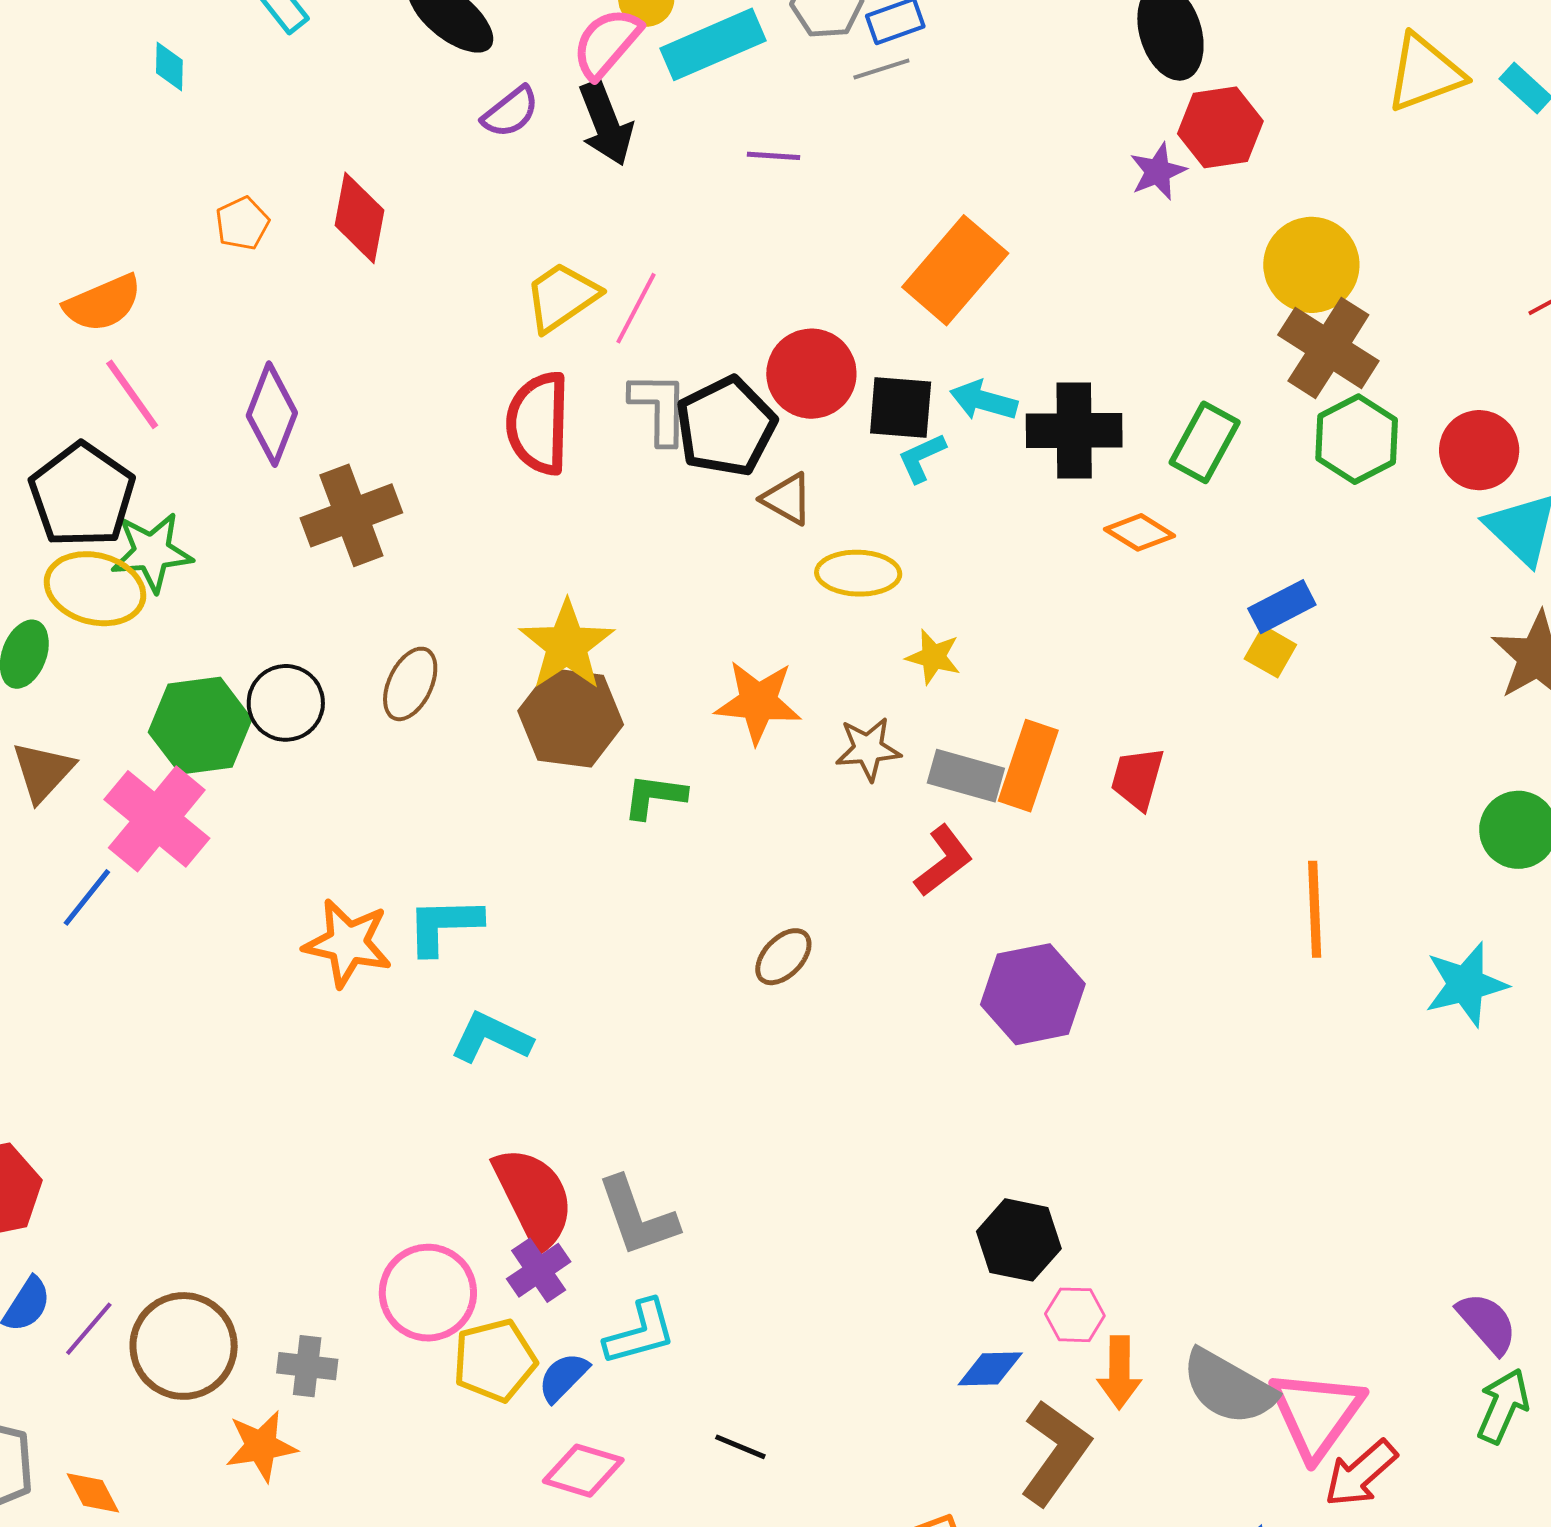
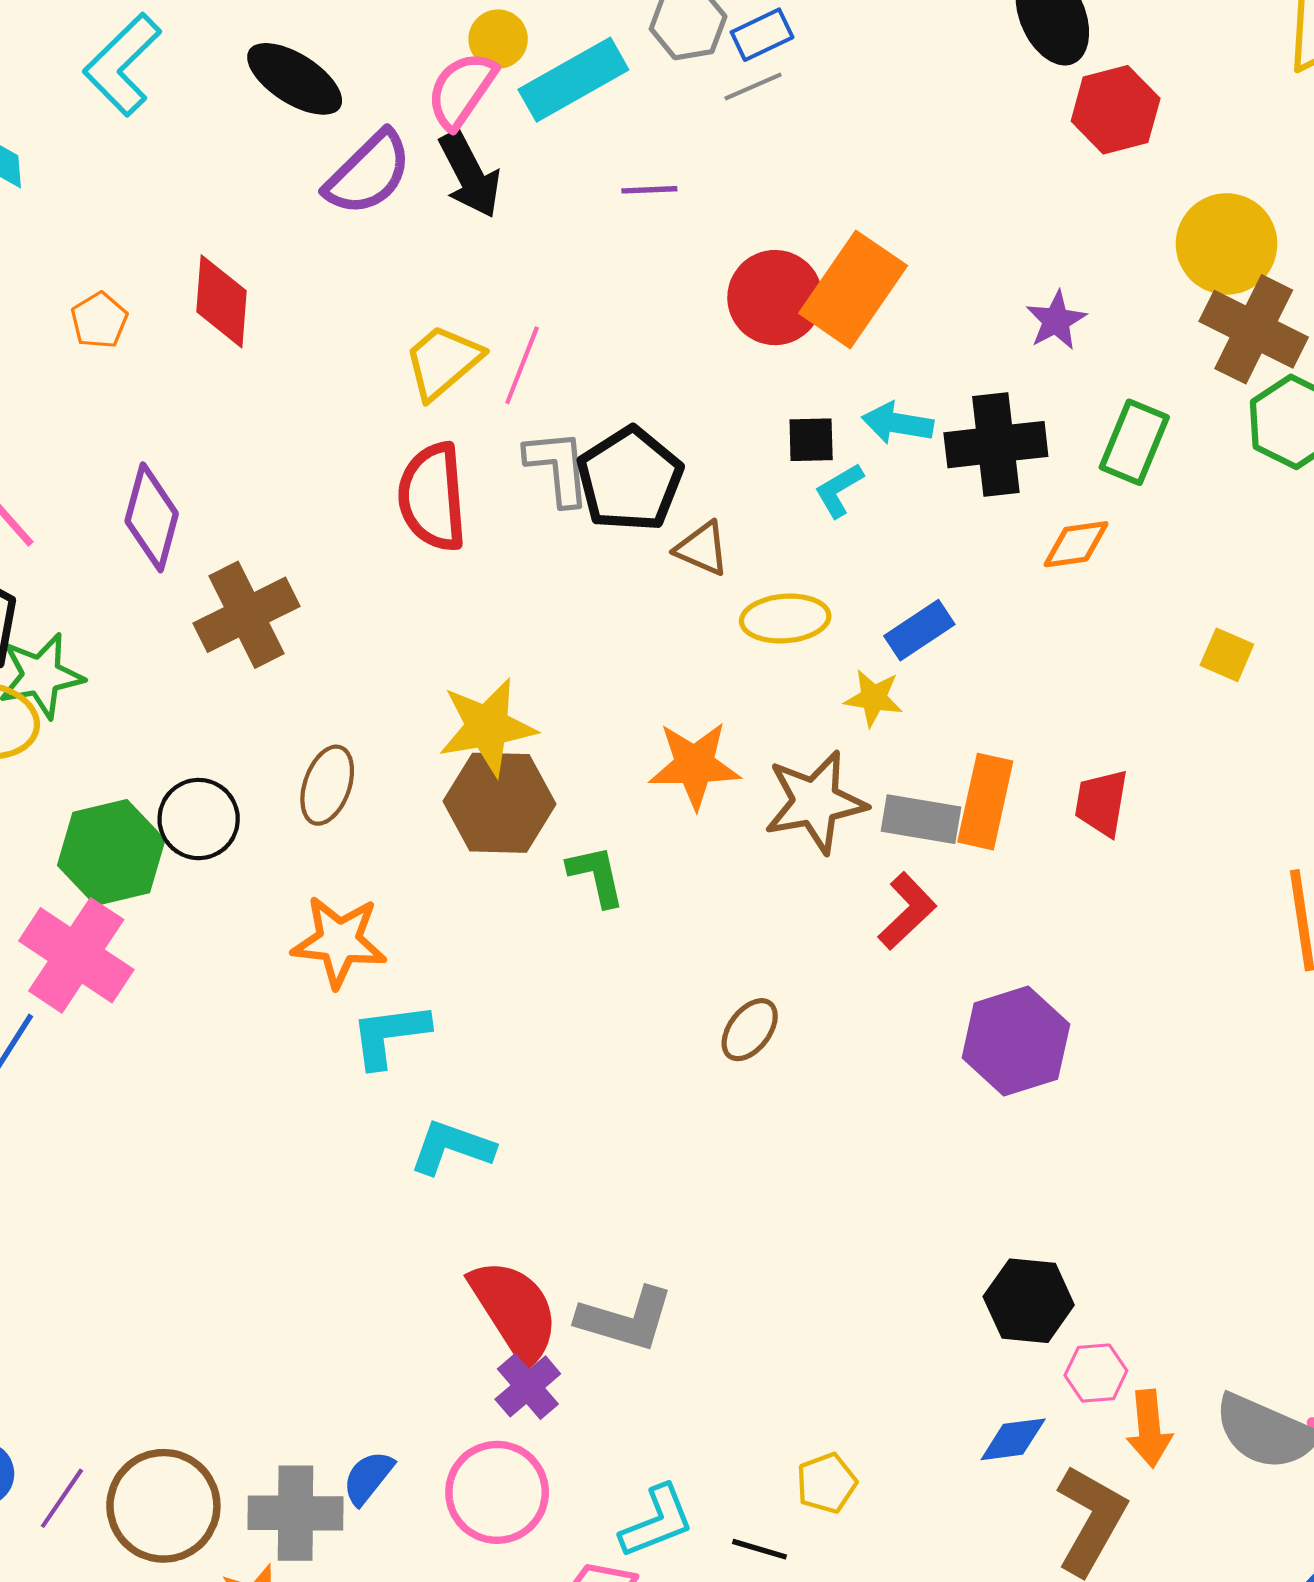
purple semicircle: (511, 112) -> (368, 173), size x1.5
purple star: (1158, 171) -> (1056, 320), moved
red circle: (811, 374) -> (775, 298), moved
black square: (901, 407) -> (811, 440), size x0.7
orange diamond: (1139, 532) -> (1076, 544), turned -34
blue rectangle: (1282, 607) -> (919, 630), moved
yellow star: (567, 645) -> (487, 727), turned 30
brown star: (868, 749) -> (815, 802), size x1.5
green L-shape: (654, 796) -> (596, 876), turned 76
orange star: (348, 943) -> (339, 941), moved
gray L-shape: (637, 1217) -> (625, 1319), turned -48
pink circle: (428, 1293) -> (497, 1492), moved
cyan L-shape: (640, 1332) -> (657, 1522), moved
yellow pentagon: (495, 1360) -> (826, 1483), moved, size x0.7
gray cross: (307, 1366) -> (296, 1513), size x1.5
blue semicircle: (563, 1377) -> (368, 1478), moved

